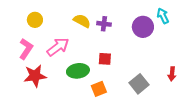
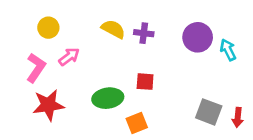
cyan arrow: (163, 16) -> (228, 50), moved
pink arrow: (58, 47) -> (69, 57), moved, size x0.7
red arrow: (172, 74) -> (238, 117), moved
gray square: (139, 84) -> (209, 112), moved, turned -30

